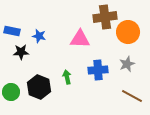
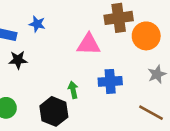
blue star: (39, 36) -> (37, 24), moved
gray star: (127, 64) -> (157, 74), moved
black hexagon: (39, 87) -> (54, 111), moved

